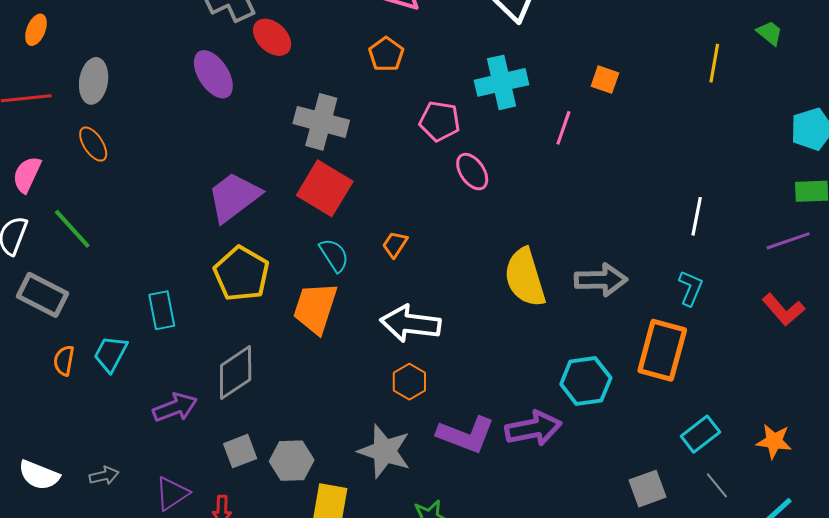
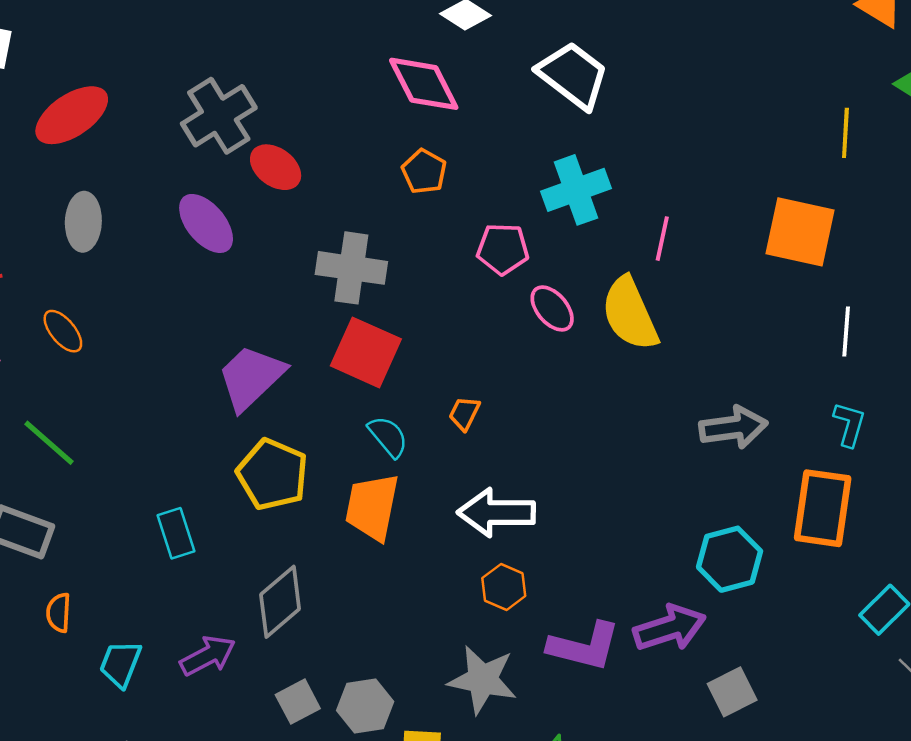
orange square: (605, 80) -> (800, 232), moved, size x2.0
gray ellipse: (94, 81) -> (83, 222), moved
yellow semicircle: (525, 277) -> (630, 314), moved
cyan trapezoid: (111, 354) -> (120, 664), moved
gray square: (647, 489) -> (732, 692), moved

